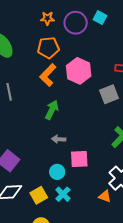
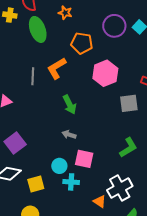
orange star: (47, 18) -> (65, 13), moved
orange L-shape: (48, 75) -> (57, 68), moved
green arrow: (52, 110) -> (70, 104), turned 114
cyan cross: (63, 194) -> (71, 182), moved, turned 35

